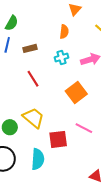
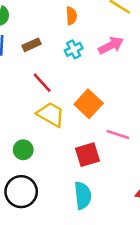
orange square: (76, 93) -> (89, 104), moved
yellow trapezoid: (33, 118) -> (51, 114), moved
cyan semicircle: (38, 159) -> (83, 195), moved

